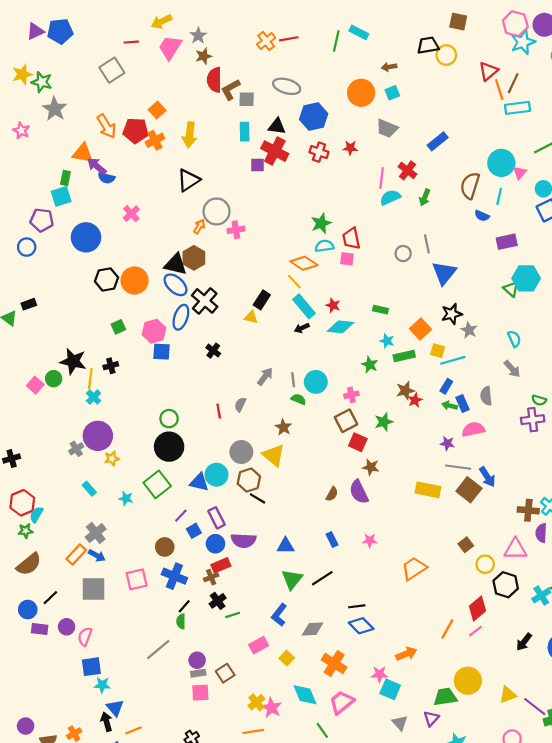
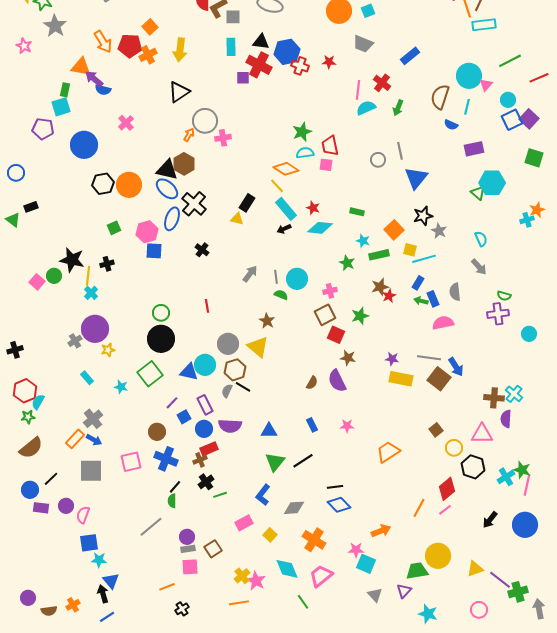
blue hexagon: (314, 117) -> (287, 52), moved
blue circle: (27, 247) -> (16, 173), moved
gray semicircle: (240, 405) -> (227, 391), moved
purple star: (447, 443) -> (392, 359), moved
orange line: (133, 730) -> (167, 587), moved

